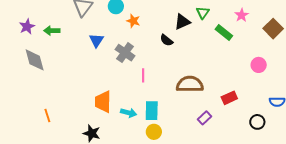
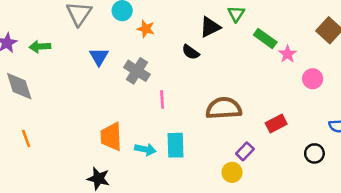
pink star: (242, 15) -> (288, 54), moved
orange line: (47, 116) -> (26, 138), moved
yellow circle: (154, 132) -> (232, 172), moved

